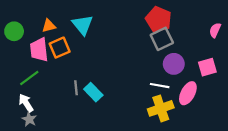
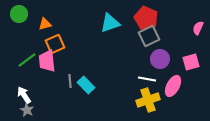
cyan triangle: (82, 25) -> (110, 23), moved, turned 50
green circle: (14, 31) -> (19, 14), moved
pink trapezoid: (39, 50) -> (47, 61), moved
green line: (29, 78) -> (27, 60), moved

